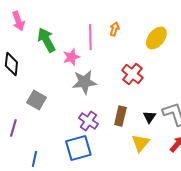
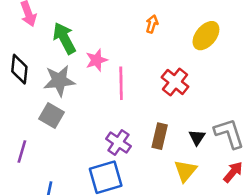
pink line: (90, 37) -> (121, 83), moved
gray star: (84, 82) -> (59, 81), moved

